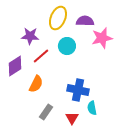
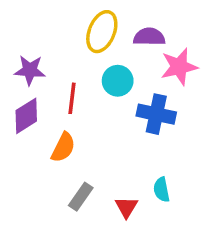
purple star: (30, 36) -> (30, 70), moved
red line: (41, 56) -> (72, 98), turned -42
blue cross: (78, 90) -> (156, 114), moved

